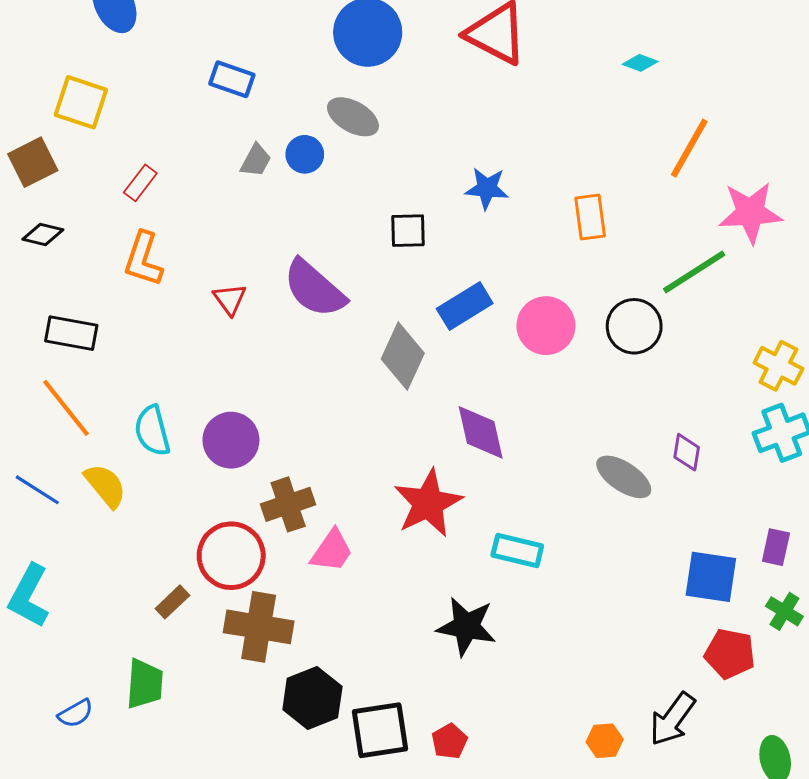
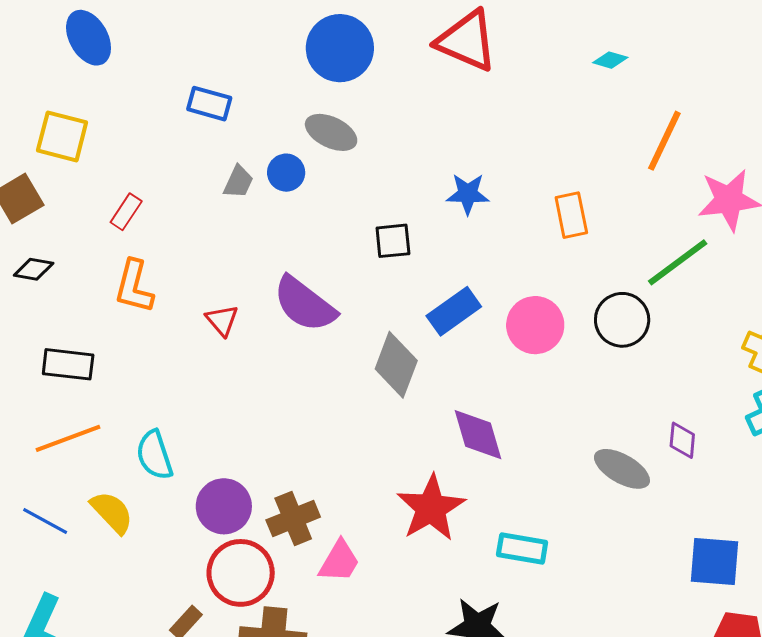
orange line: (66, 408) -> (68, 438), turned -68
purple circle: (231, 440) -> (224, 506), moved

